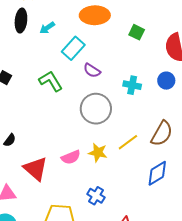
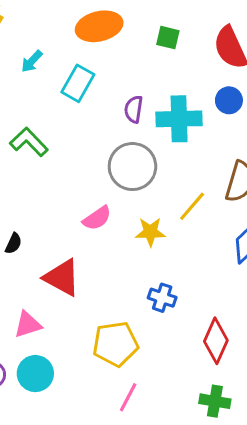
purple semicircle: (92, 71) -> (134, 109), moved, turned 78
green L-shape: (51, 81) -> (29, 142), moved
cyan cross: (132, 85) -> (179, 119), size x1.6
pink semicircle: (71, 157) -> (97, 218), moved

